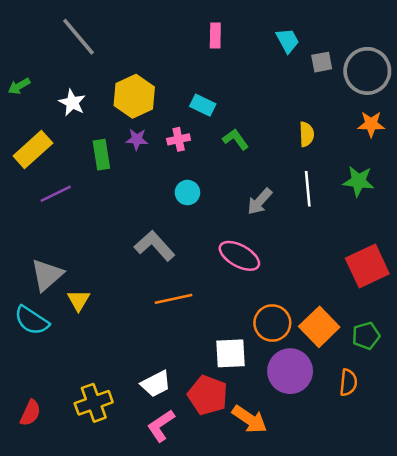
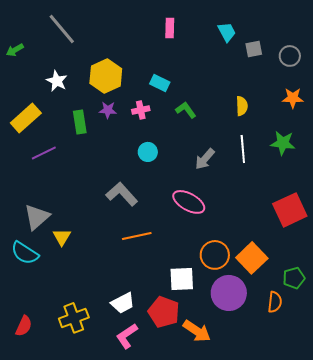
gray circle: (367, 71) -> (290, 56), size x0.6
green arrow: (19, 86) -> (15, 50), moved
green pentagon: (366, 336) -> (294, 278), moved

